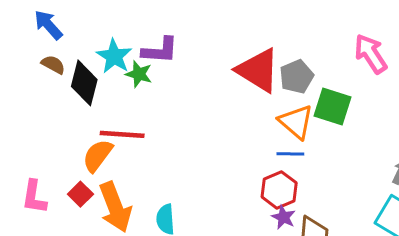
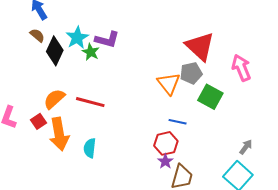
red triangle: (258, 70) -> (200, 46), moved
orange triangle: (296, 122) -> (169, 83), moved
red line: (122, 134) -> (90, 102), moved

